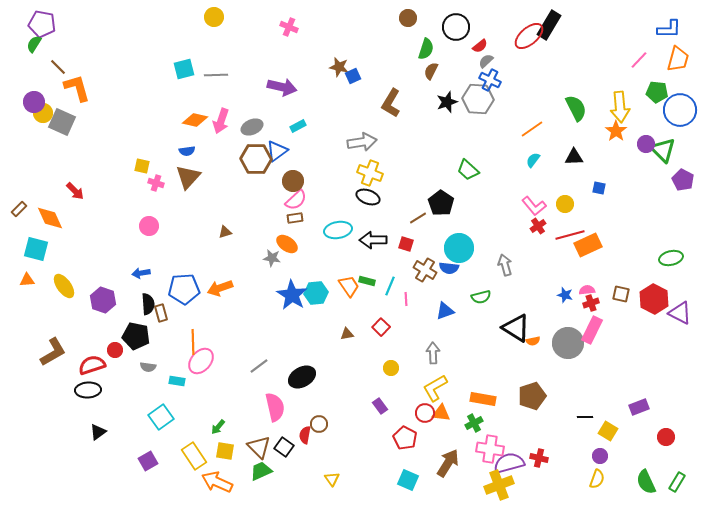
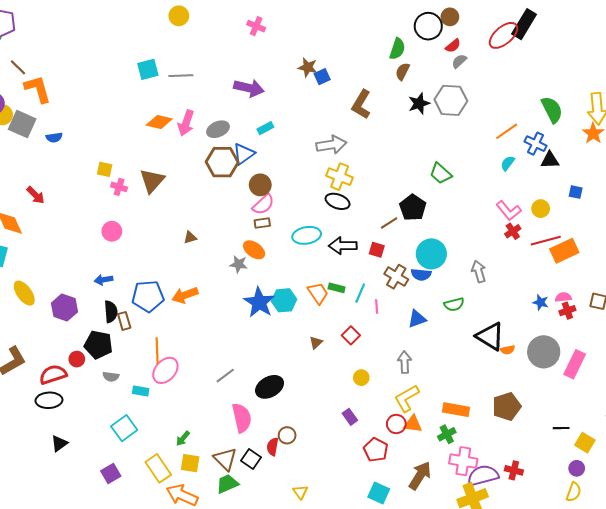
brown circle: (408, 18) -> (450, 17), moved
blue cross: (490, 80) -> (535, 144), moved
blue semicircle: (187, 151) -> (54, 137), moved
pink rectangle: (592, 330) -> (575, 364), moved
brown triangle: (347, 334) -> (316, 343), turned -32

